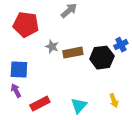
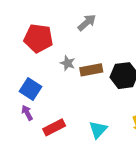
blue square: (19, 70) -> (30, 89), turned 30

